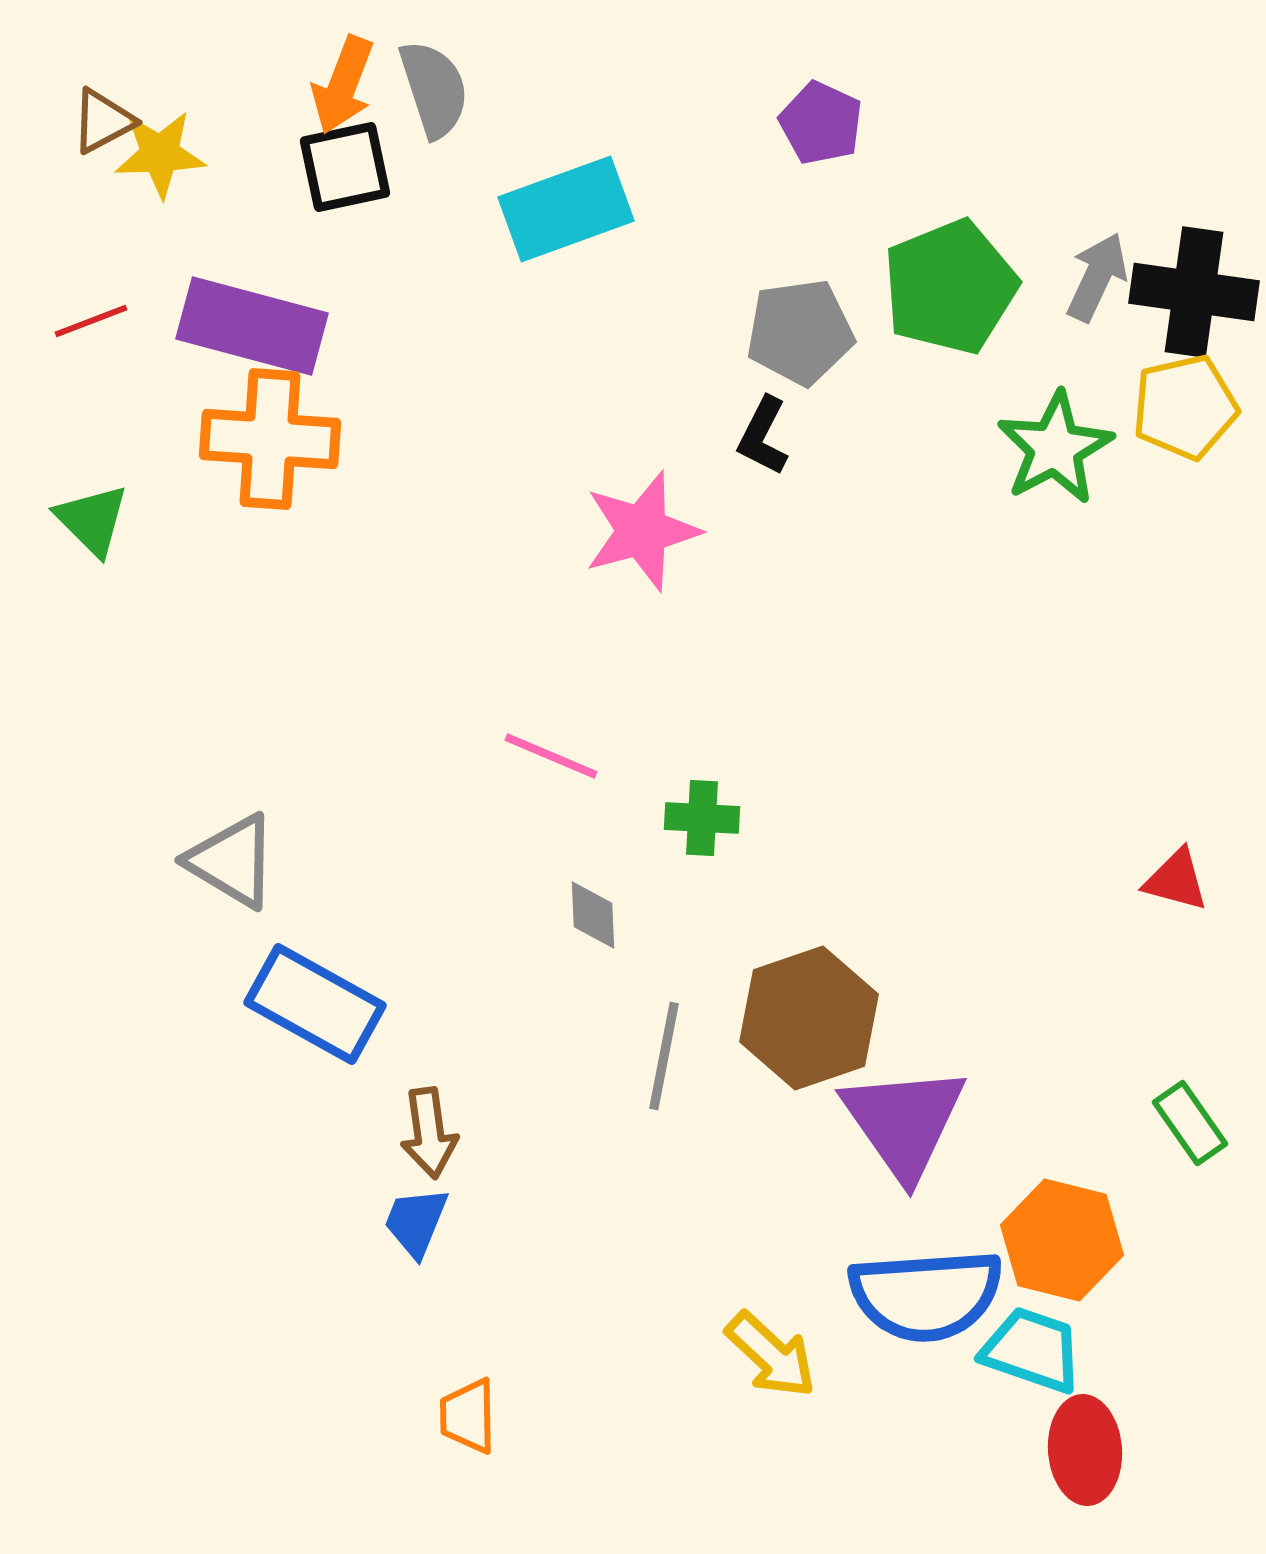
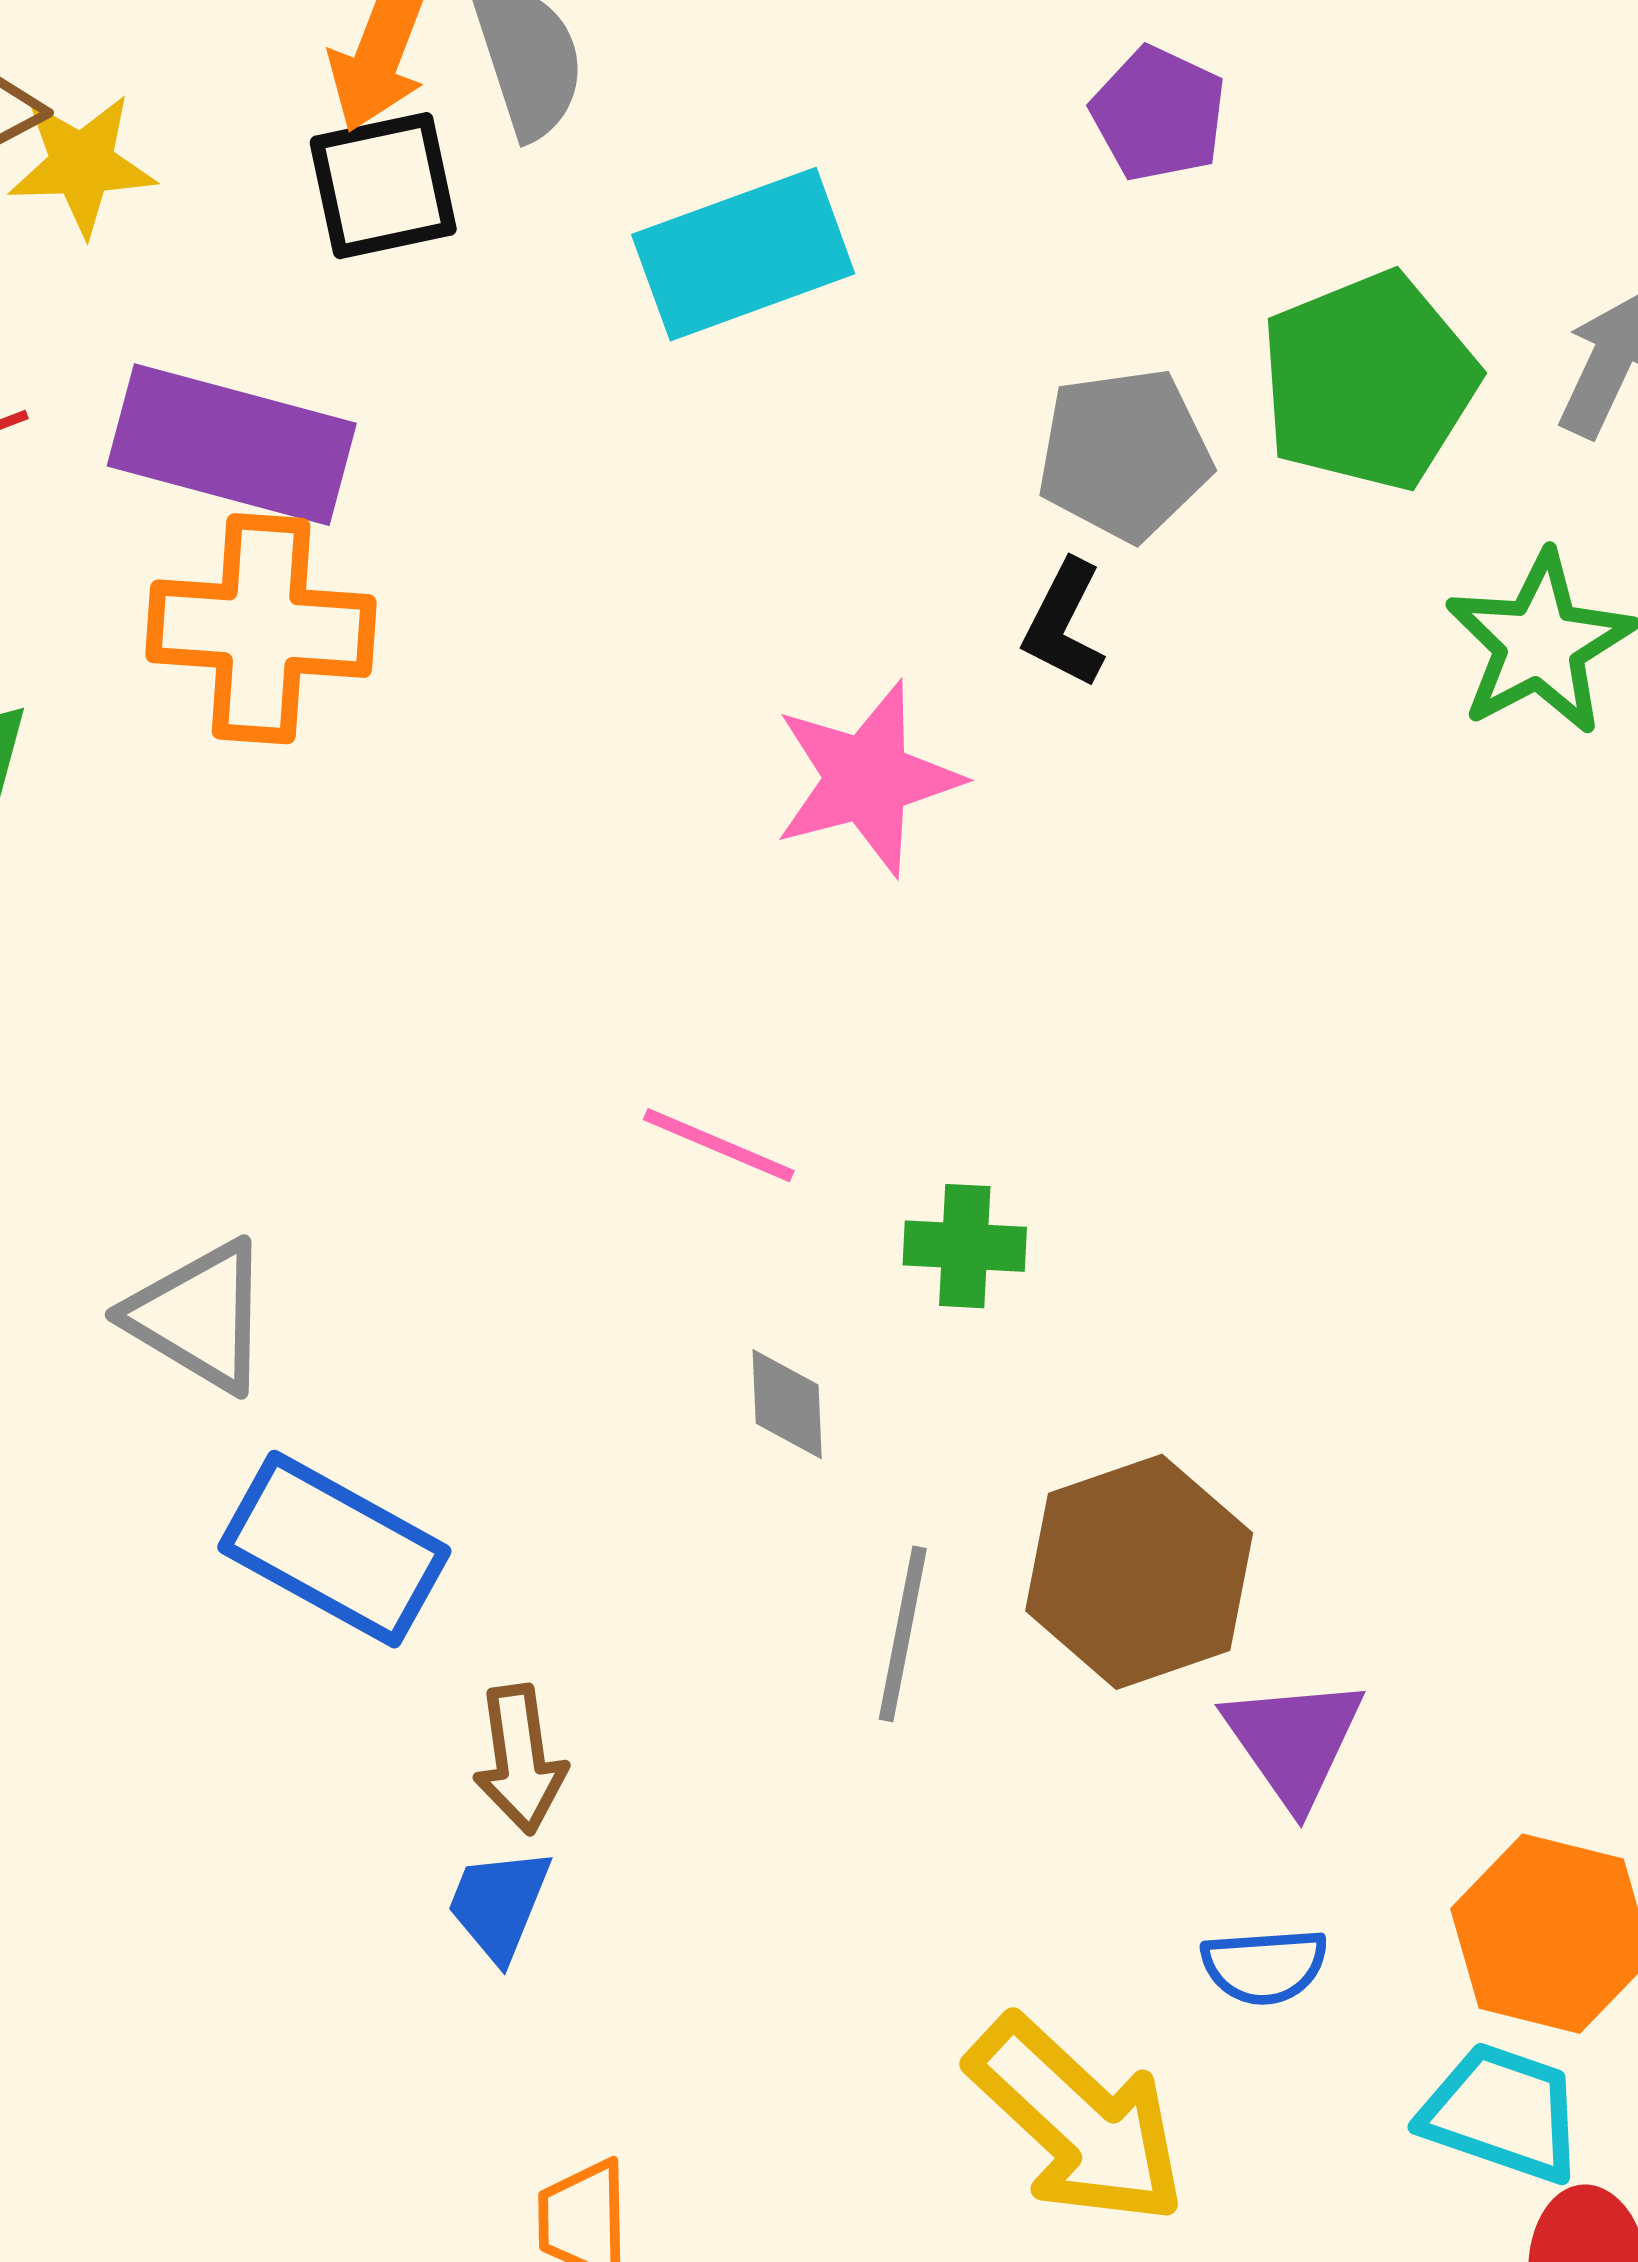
purple triangle: (904, 1122) -> (1294, 1741), size x0.7
blue semicircle: (926, 1295) -> (1264, 1966), moved, size x0.5
yellow arrow: (771, 1355) -> (1077, 2121), size x1.5

